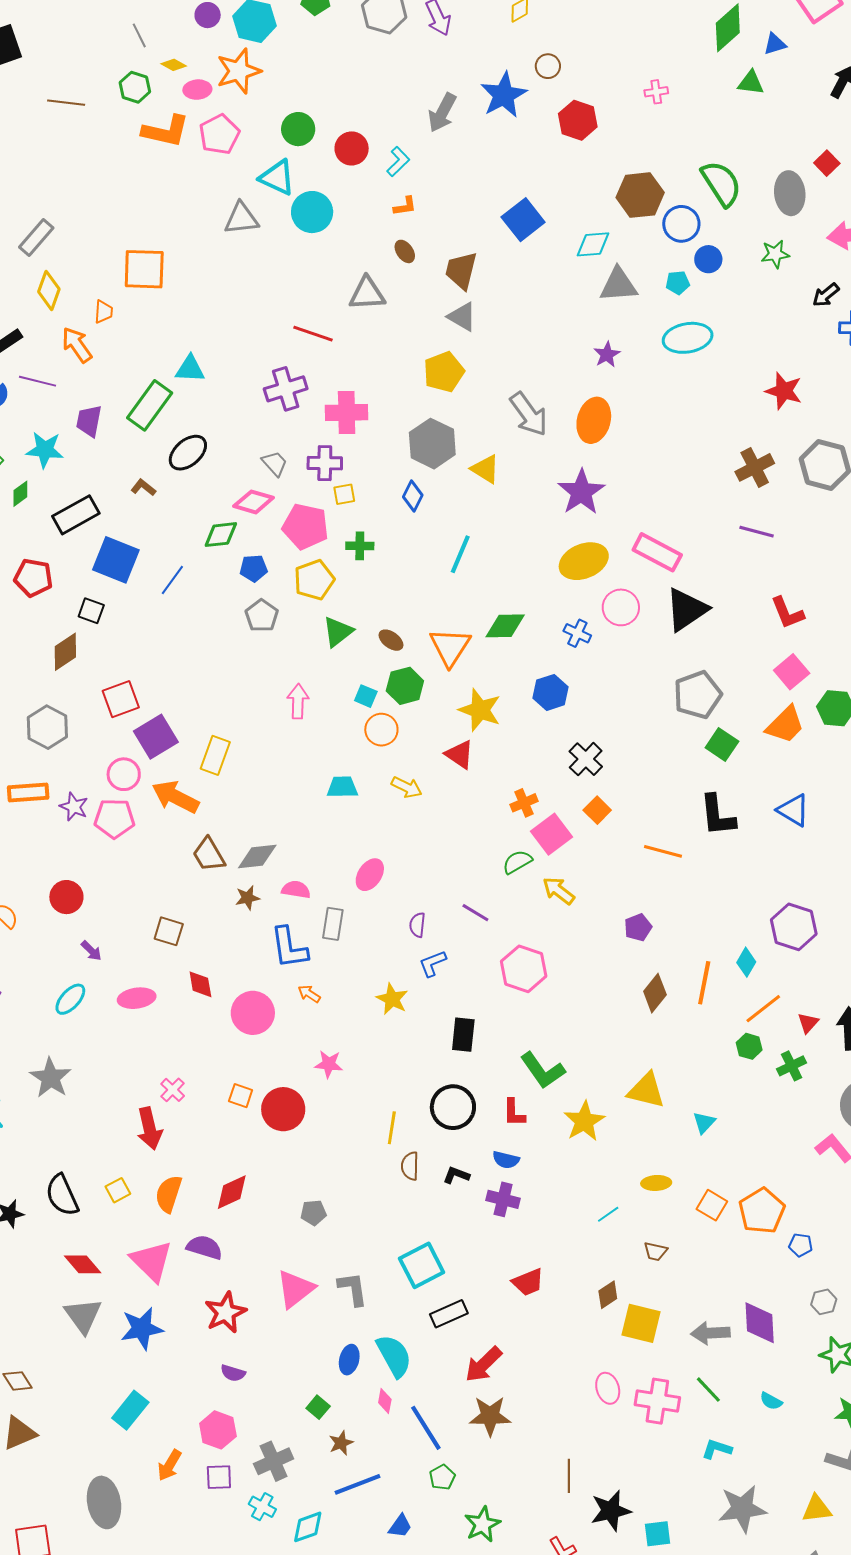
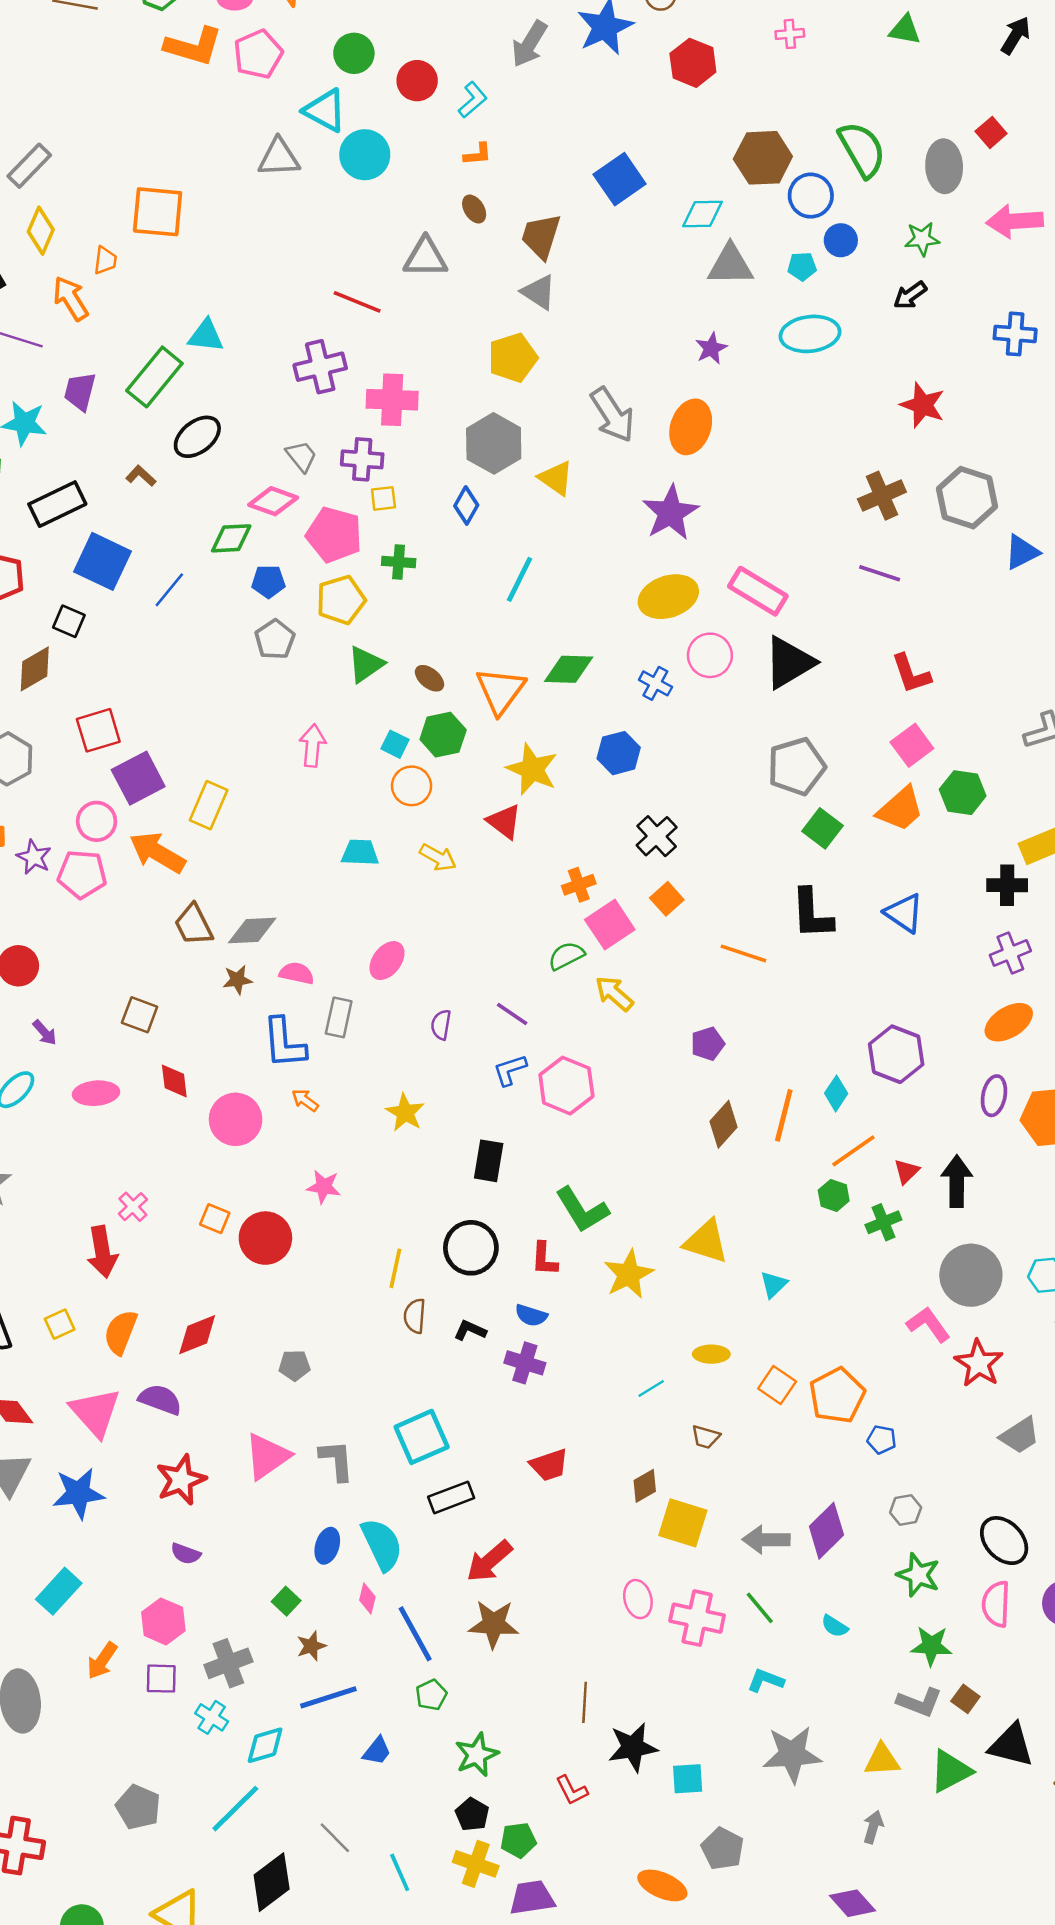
black arrow: (826, 295) -> (910, 295), moved
blue L-shape: (433, 963) -> (510, 1070), moved
purple diamond: (760, 1323) -> (826, 1531), turned 45

